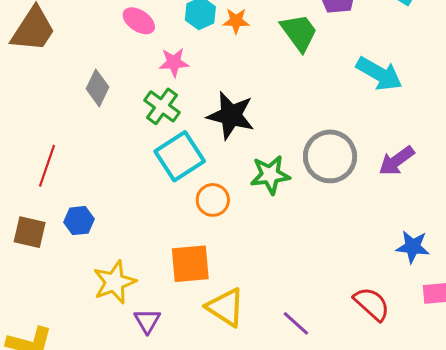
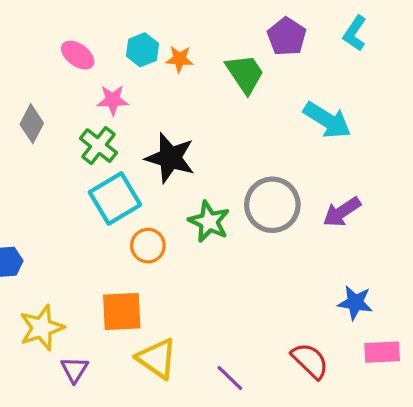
green star: (270, 175) -> (209, 222), turned 30

